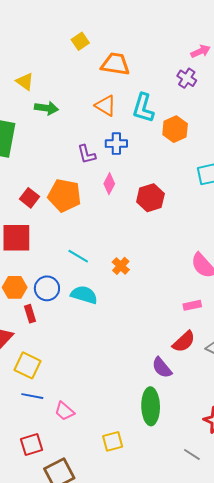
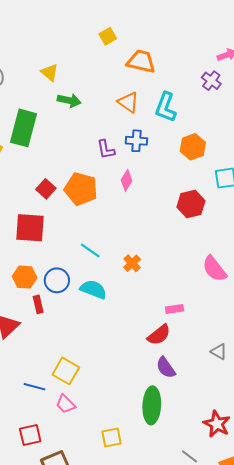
orange hexagon: (175, 129) -> (193, 147), moved
red hexagon: (150, 198) -> (191, 204), moved
pink rectangle: (192, 305) -> (175, 309), moved
red semicircle: (184, 342) -> (159, 335), moved
yellow square: (27, 365) -> (66, 371), moved

